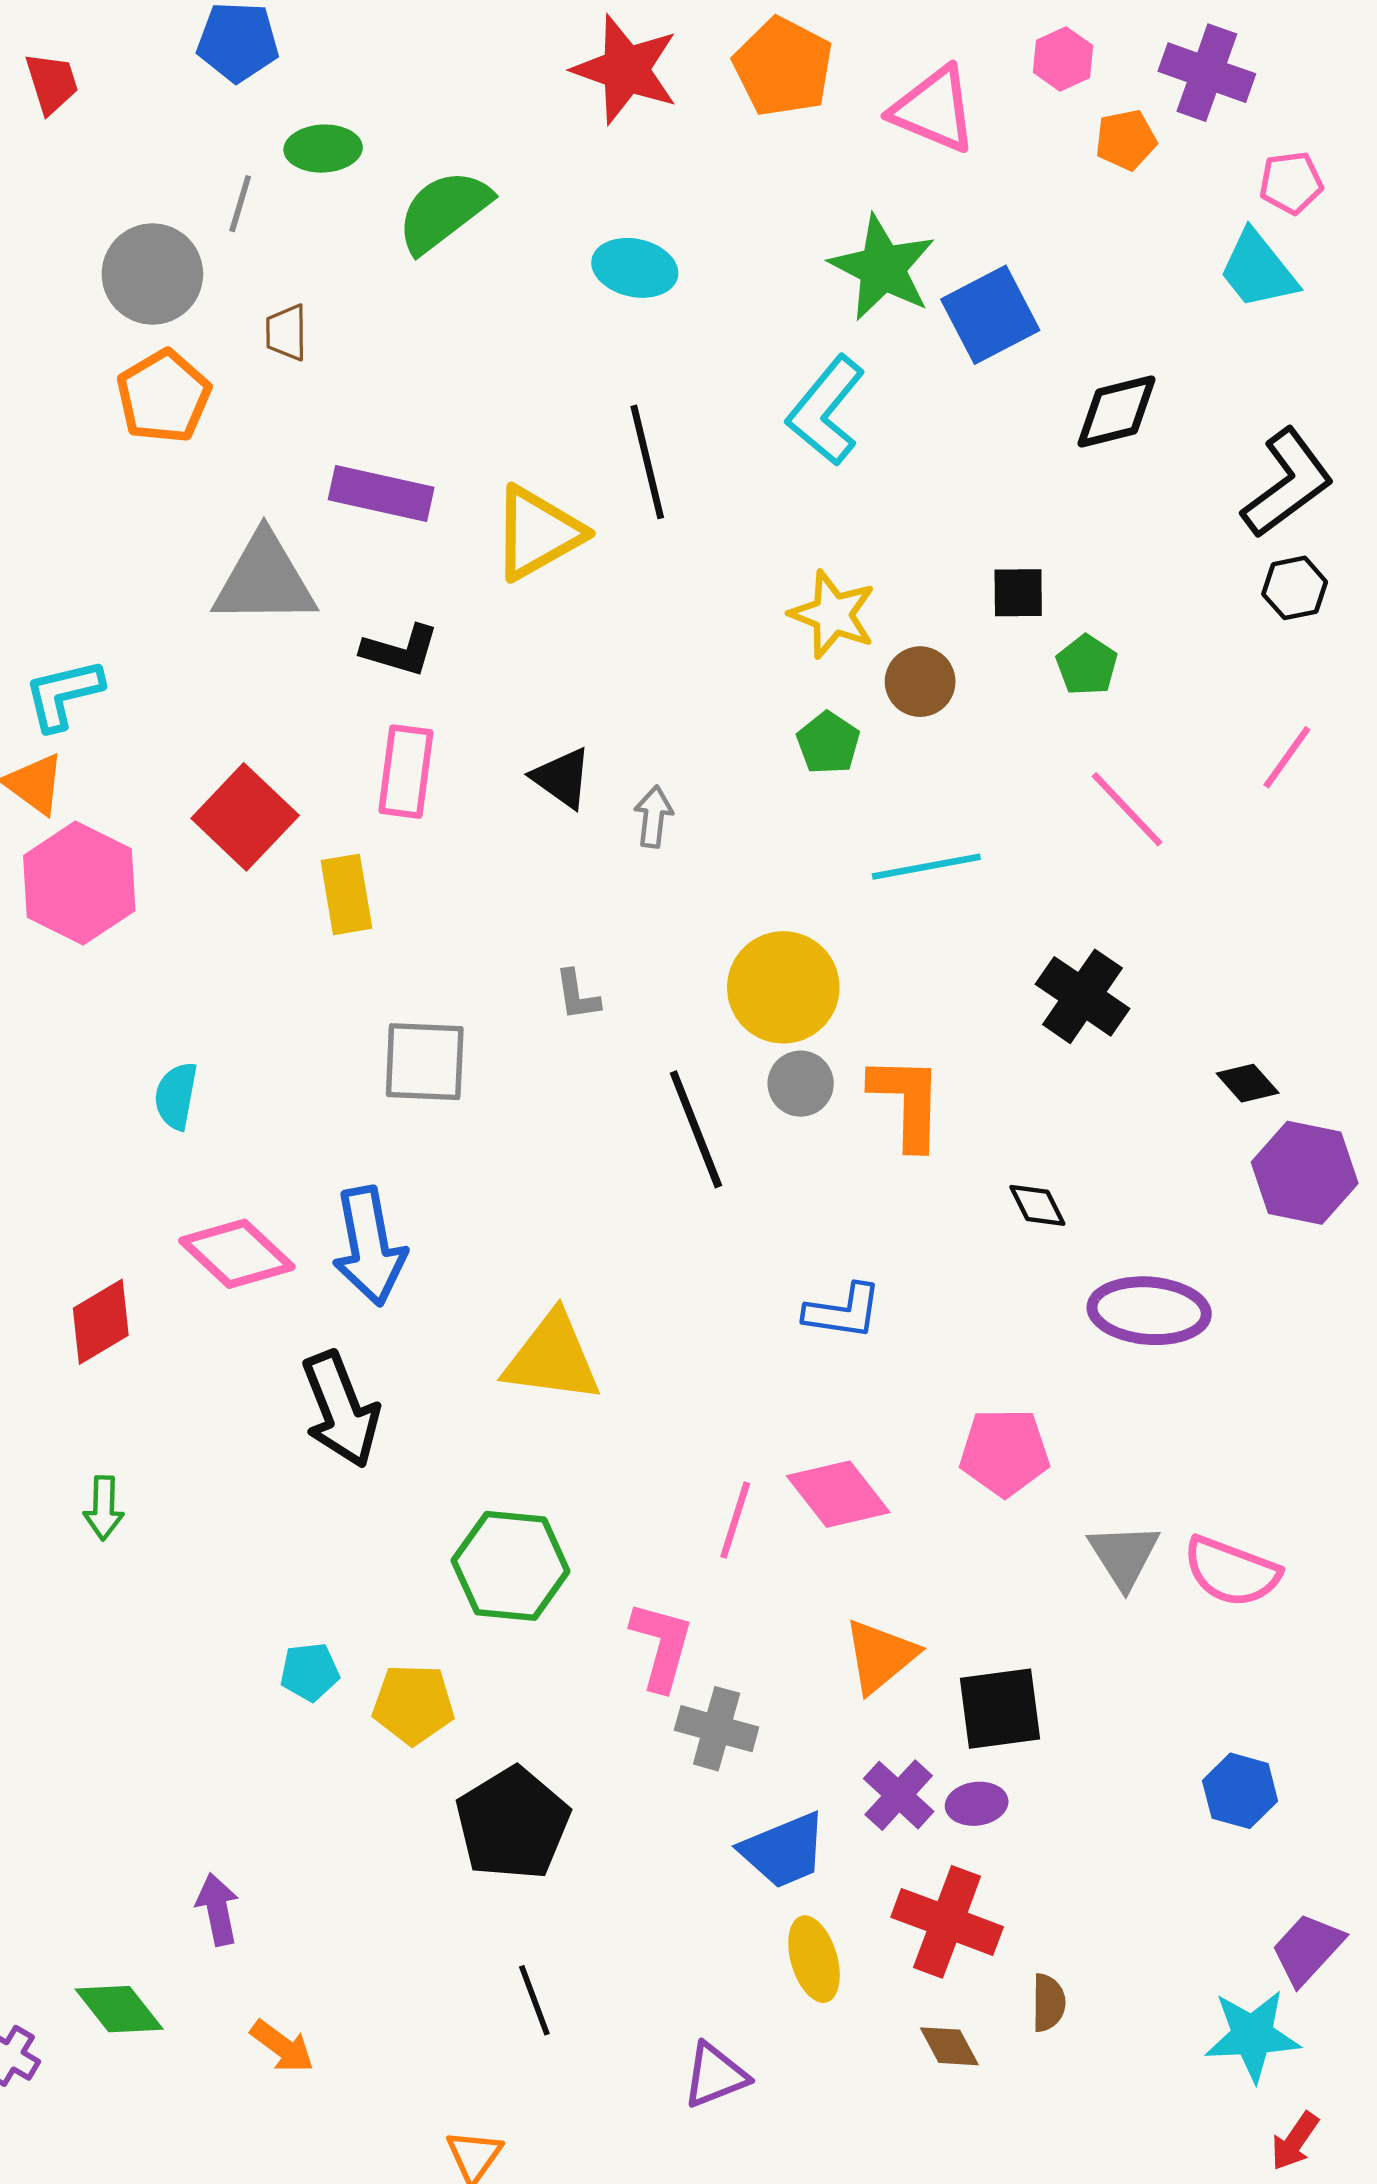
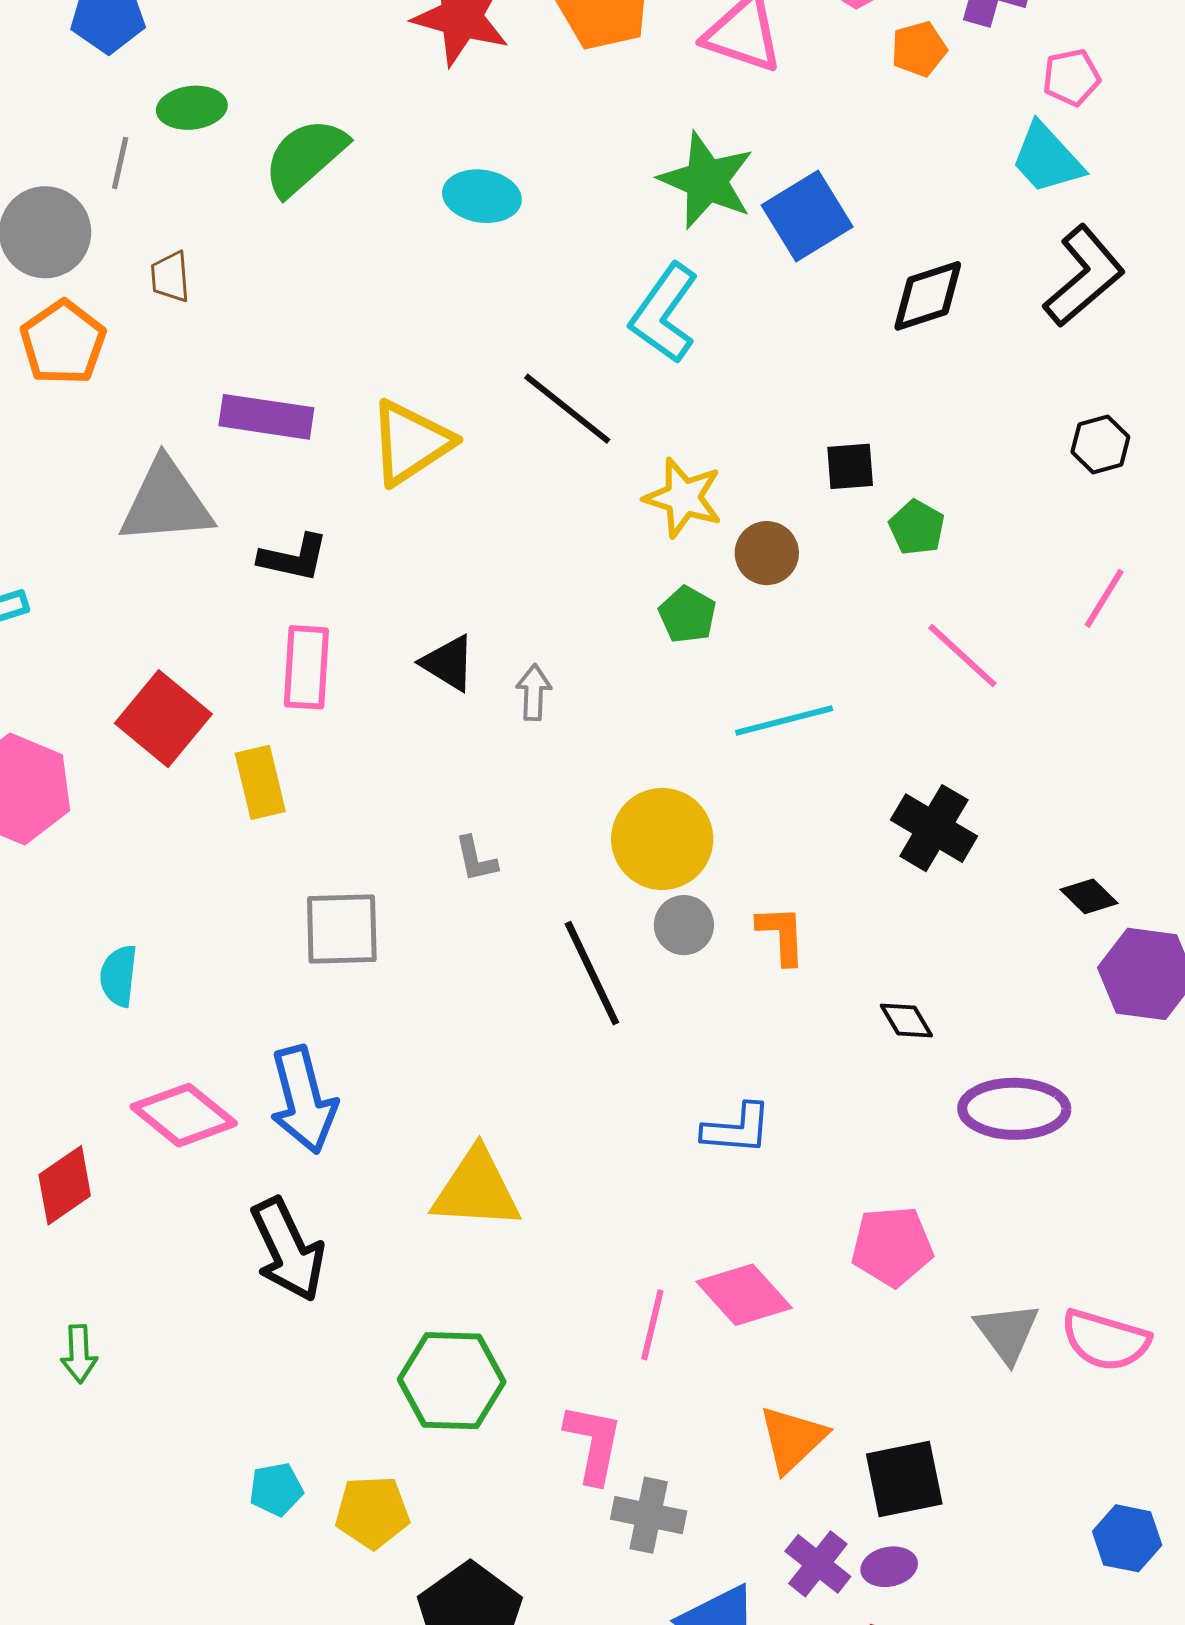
black line: (647, 462) -> (567, 409), moved, turned -34
black L-shape: (1287, 483) -> (1084, 276), moved
orange L-shape: (907, 1102) -> (781, 935), size x0.7

